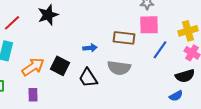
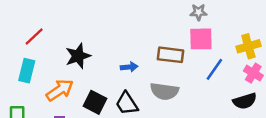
black star: (48, 15) -> (78, 56), moved
black square: (60, 66) -> (95, 102), moved

